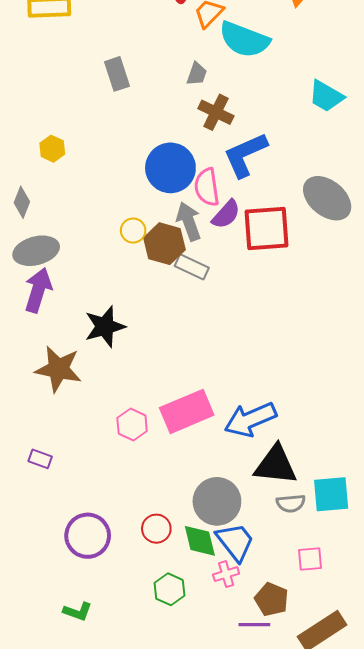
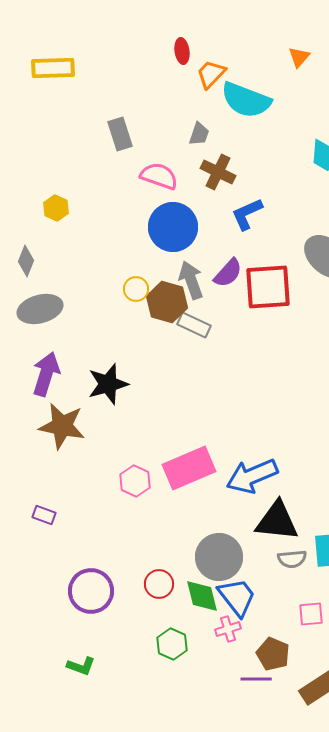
blue L-shape: (245, 155) -> (247, 214), size x0.7
pink semicircle: (207, 187) -> (159, 176), moved, turned 117
purple arrow: (38, 290) -> (46, 374), moved

